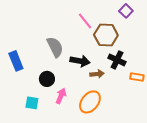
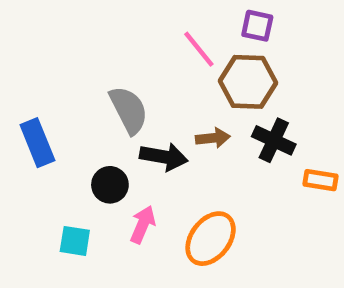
purple square: (126, 11) -> (257, 26), moved, turned -32
black arrow: (80, 61) -> (164, 157), moved
brown arrow: (97, 74) -> (213, 138), moved

